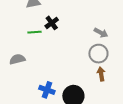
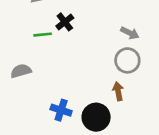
brown arrow: (101, 74) -> (118, 91), moved

